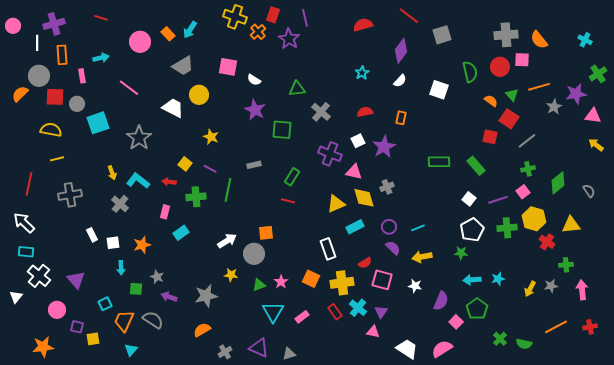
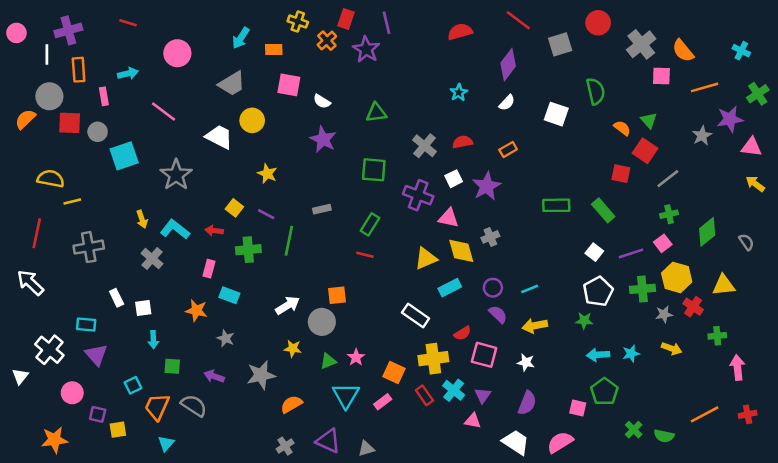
yellow cross: (235, 17) -> (298, 22), size x0.7
orange rectangle: (168, 34) -> (274, 49), moved, turned -48
gray cross: (506, 35) -> (641, 44), turned -35
red circle: (500, 67) -> (598, 23), moved
orange line: (539, 87) -> (705, 87), moved
gray cross: (321, 112) -> (424, 146), moved
orange rectangle: (401, 118) -> (508, 150), turned 48
yellow semicircle: (51, 130) -> (51, 179), moved
green square: (282, 130) -> (374, 170), moved
cyan rectangle: (181, 233) -> (229, 295), turned 56
orange star: (142, 245) -> (196, 310), moved, turned 30
white rectangle: (328, 249) -> (416, 316), turned -35
cyan rectangle: (26, 252) -> (86, 324), moved
gray star: (157, 277) -> (226, 338), moved
orange square: (311, 279) -> (394, 373), moved
gray star: (551, 286) -> (664, 314), moved
yellow arrow: (530, 289) -> (672, 348), moved, turned -98
purple semicircle: (441, 301) -> (527, 403), moved
pink square: (456, 322) -> (578, 408), turned -32
orange semicircle: (202, 330) -> (291, 404), moved

